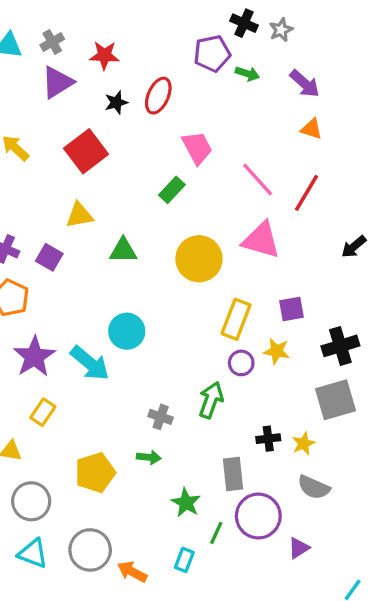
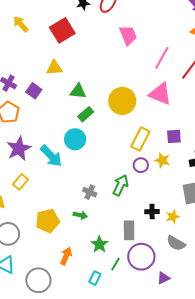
pink line: (258, 180) -> (162, 58), turned 65
green rectangle: (172, 190) -> (86, 114), moved
gray circle: (90, 550) -> (38, 280), moved
orange arrow: (132, 572) -> (66, 256), moved, turned 78

